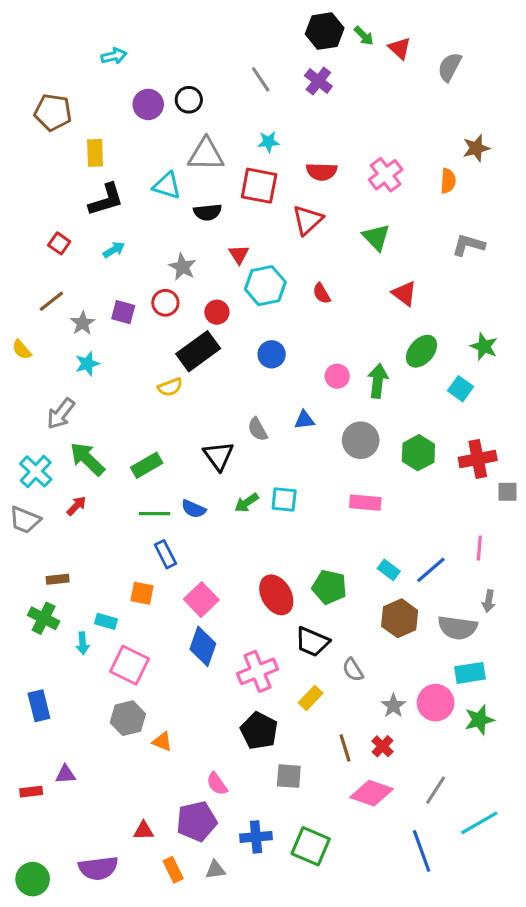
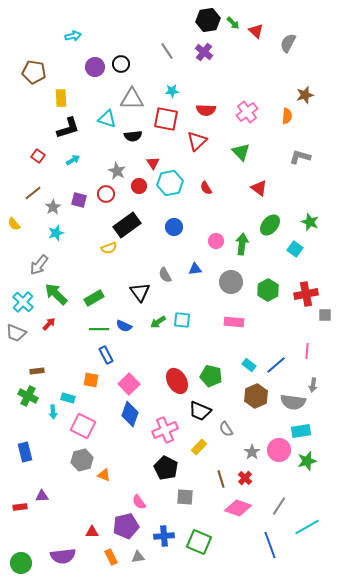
red circle: (217, 312) -> (139, 186), moved

